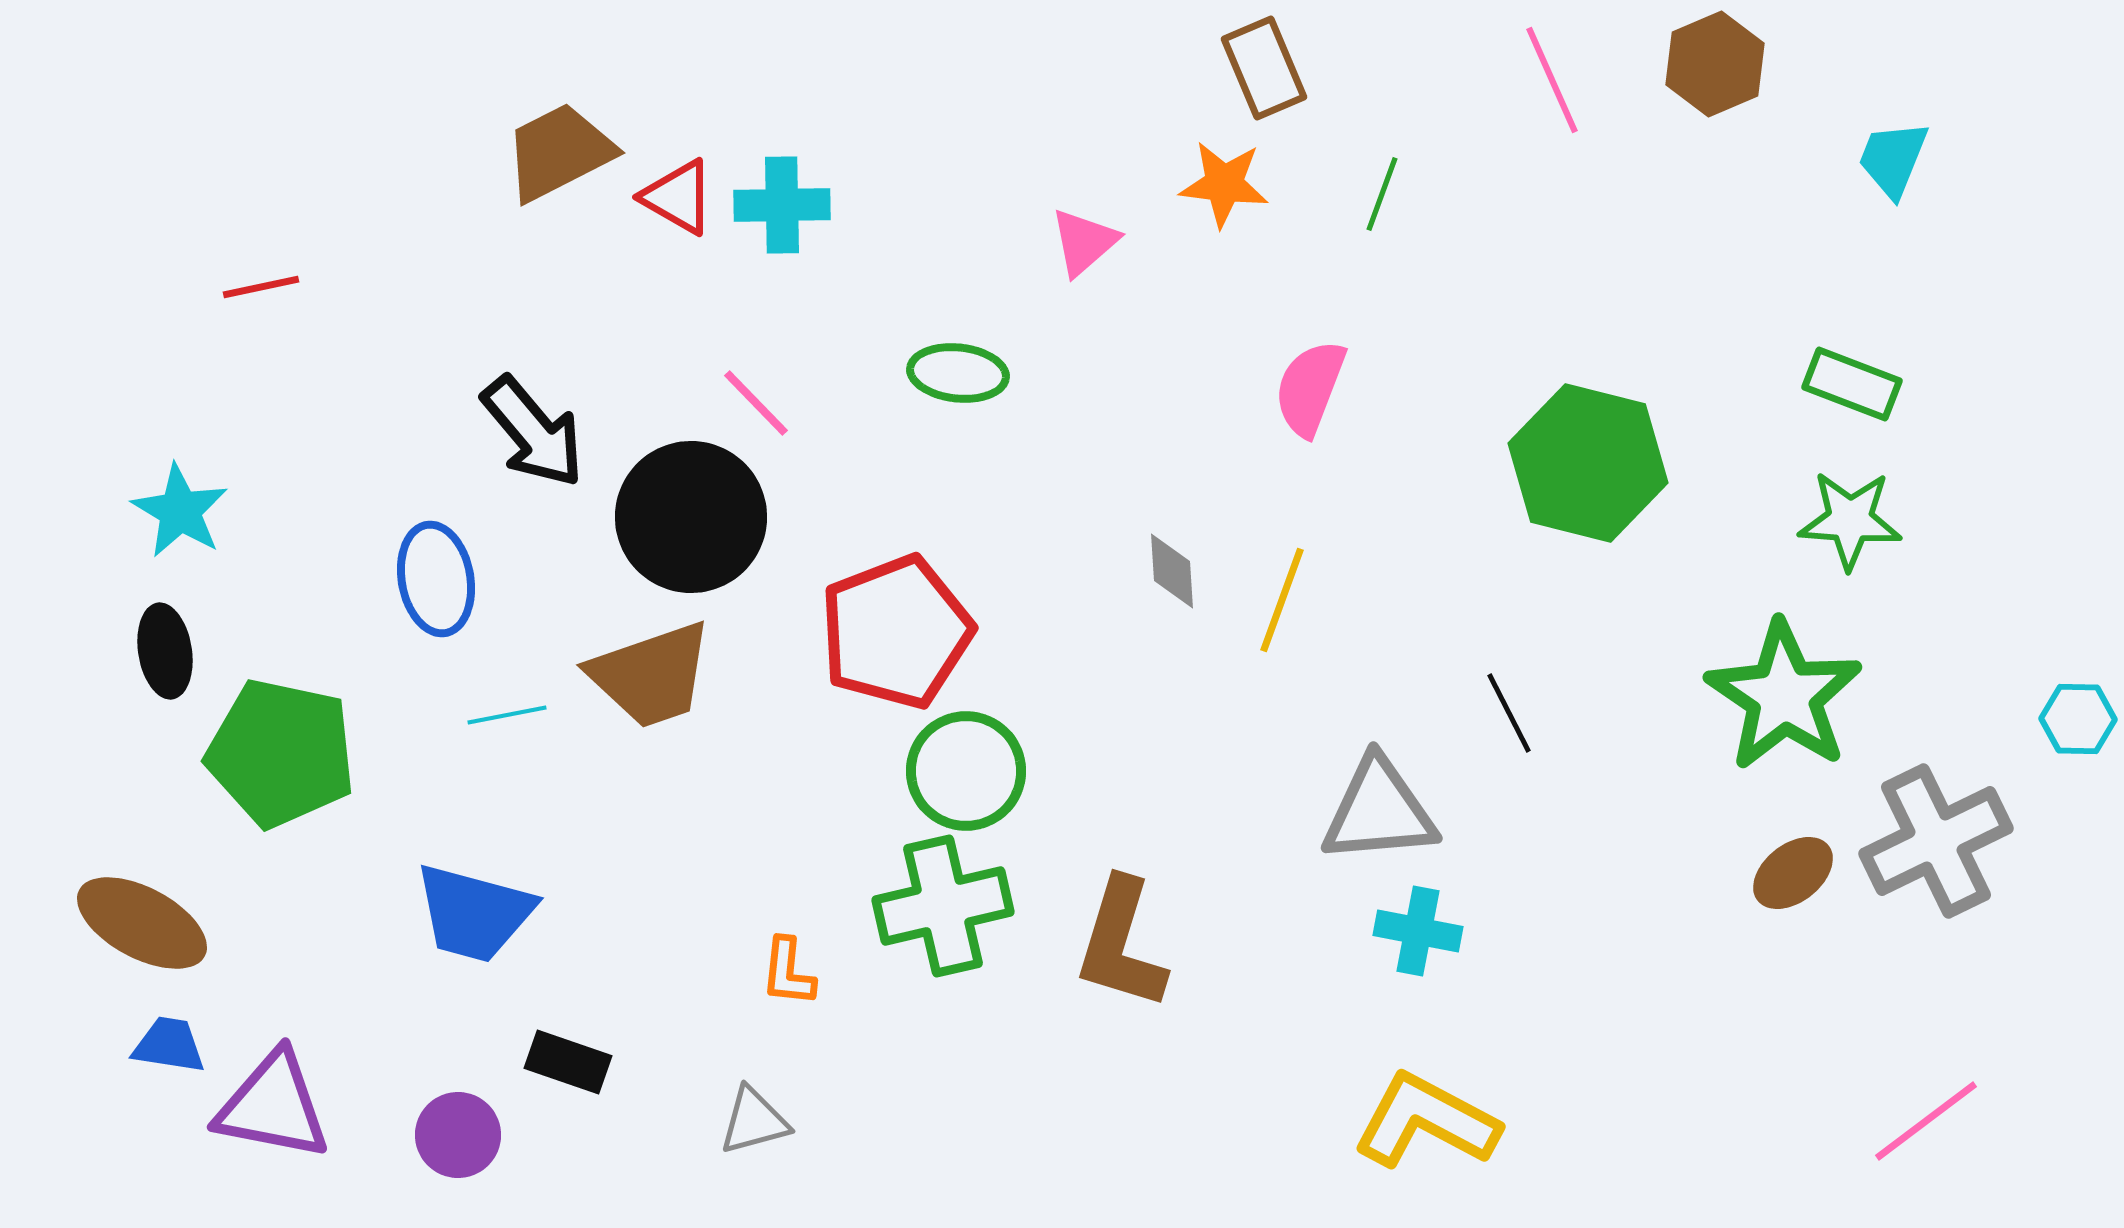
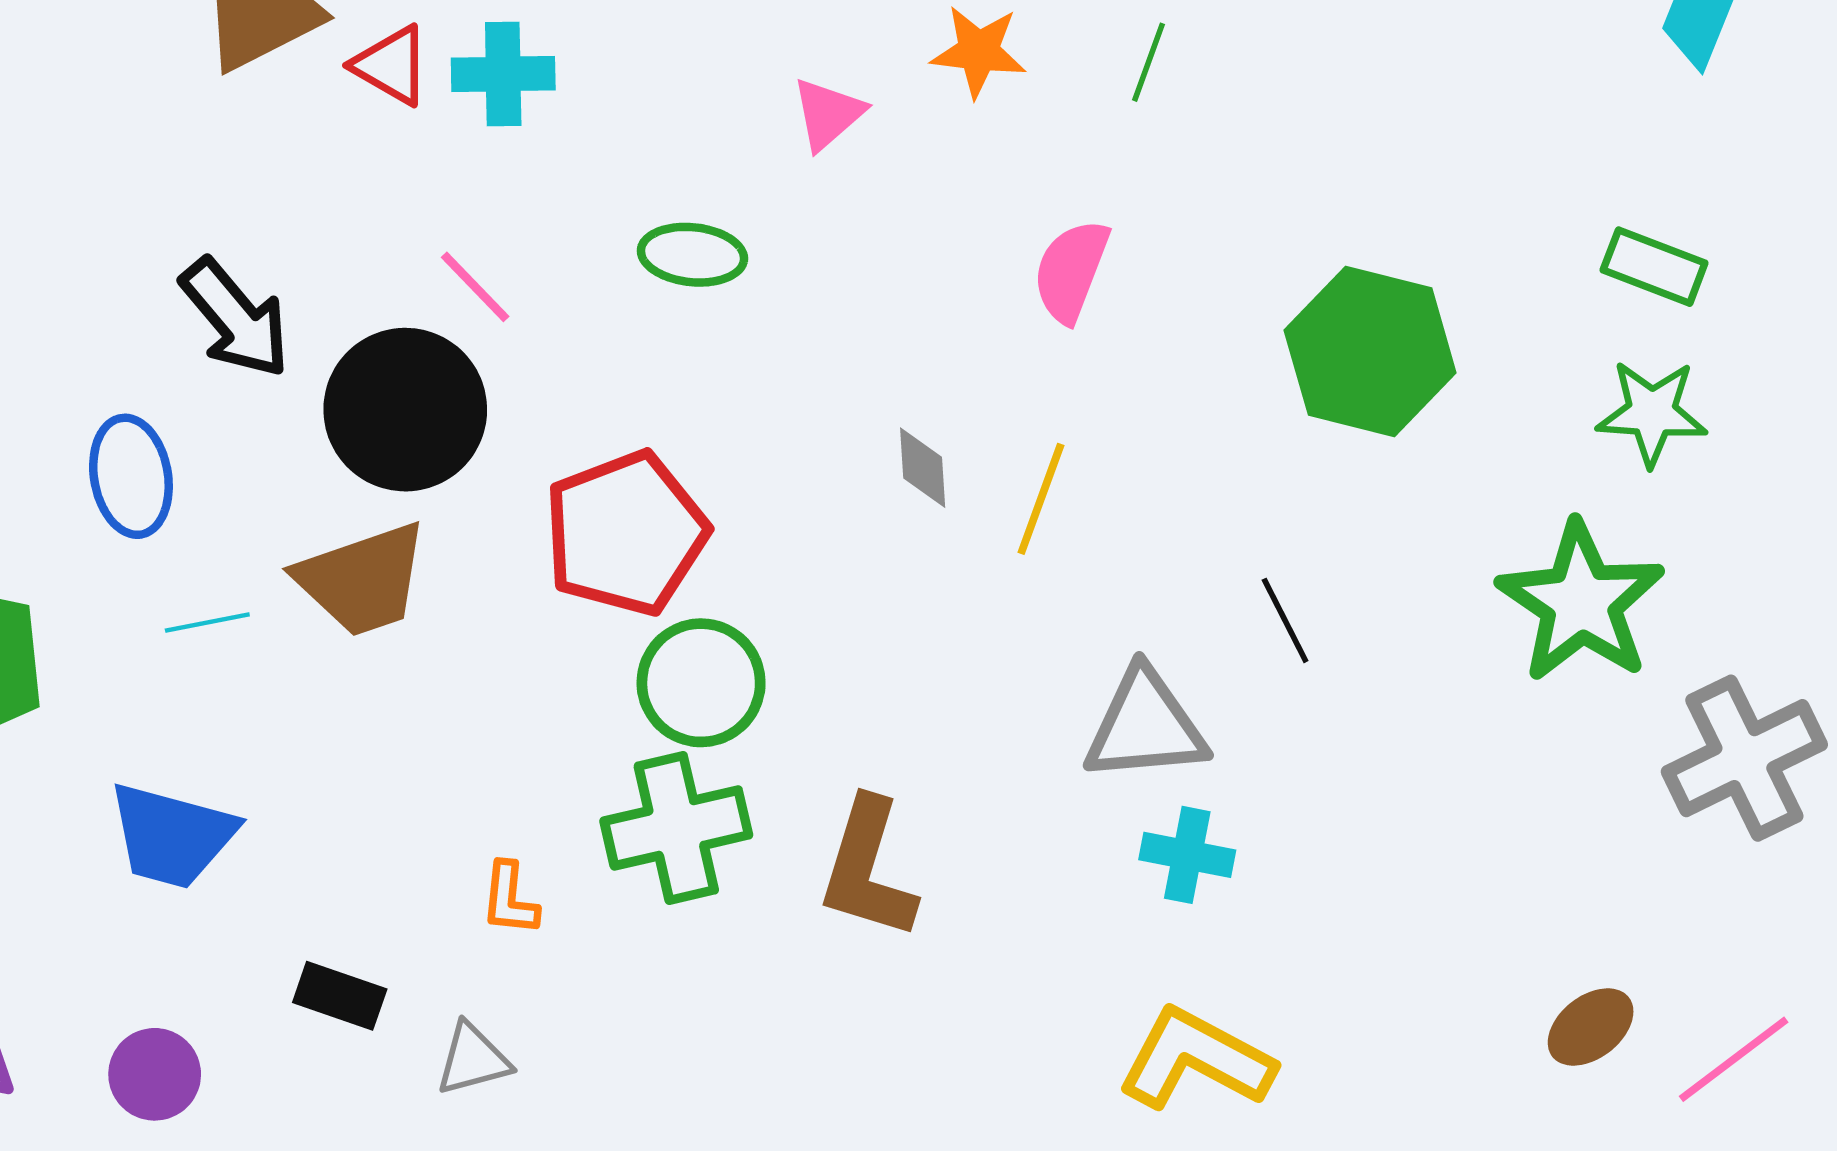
brown ellipse: (1793, 873) -> (1591, 1027), moved
black rectangle: (568, 1062) -> (340, 996), moved

